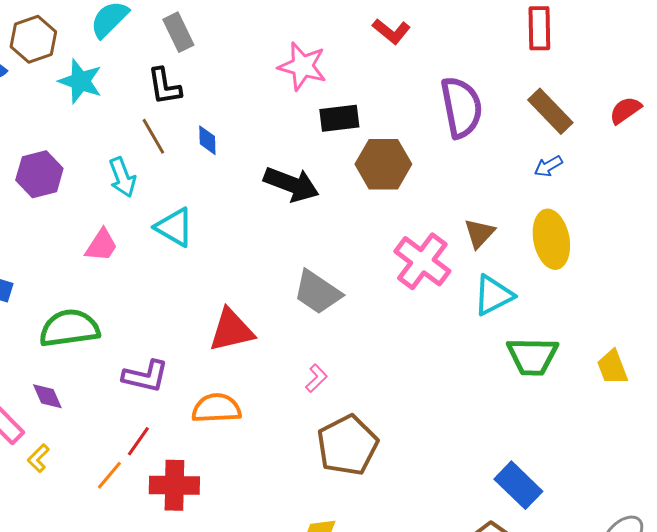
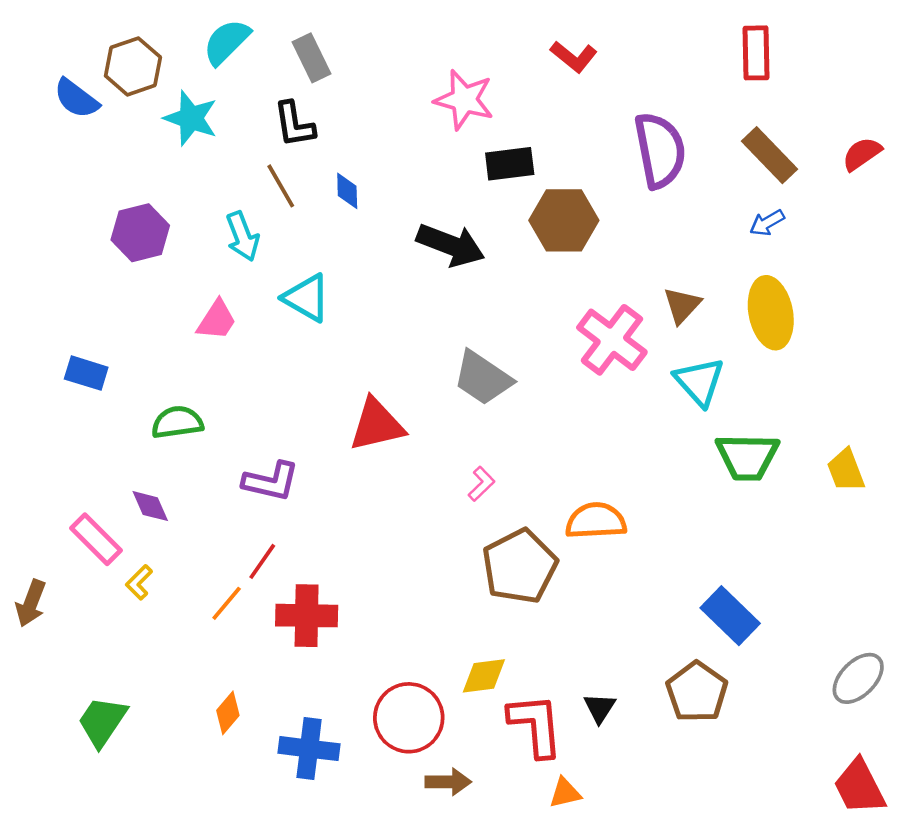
cyan triangle: (493, 295) -> (699, 382), turned -45
green semicircle: (69, 328) -> (177, 422), size x0.7
orange semicircle: (216, 408) -> (596, 521), moved

